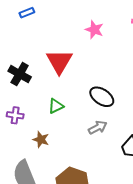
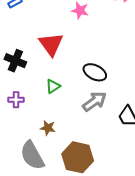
gray arrow: (98, 127) -> (95, 101), size x1.4
brown star: (41, 139) -> (48, 128), moved

